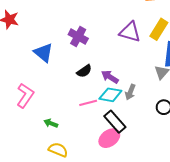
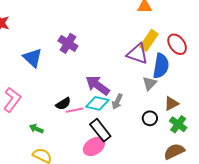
purple triangle: (130, 32) -> (137, 54), moved
black semicircle: (84, 71) -> (63, 104), moved
purple arrow: (110, 77) -> (98, 85), size x1.4

